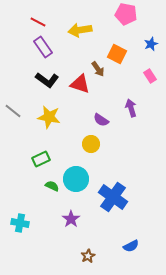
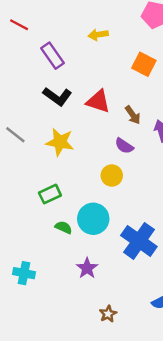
red line: (38, 22) -> (19, 25), moved
yellow arrow: (80, 30) -> (98, 35), size x0.7
brown arrow: (98, 69) -> (133, 115), moved

